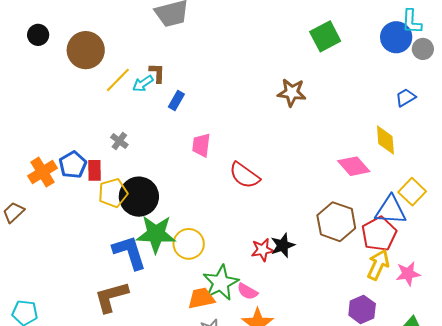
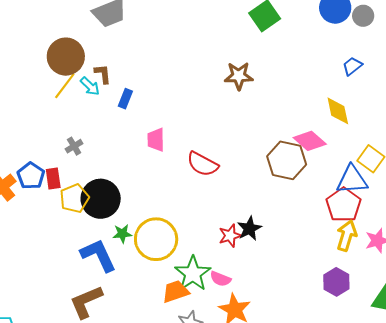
brown circle: (86, 50) -> (66, 57), moved
cyan arrow: (143, 84) -> (90, 86), turned -95
gray cross: (119, 141) -> (74, 146), turned 30
brown hexagon: (336, 222) -> (287, 160), moved
green star: (156, 234) -> (122, 234), size x0.5
yellow circle: (189, 244) -> (156, 239), size x1.4

